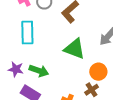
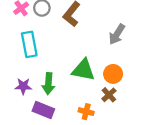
green triangle: (75, 49) -> (83, 70), moved
green arrow: (39, 71) -> (48, 84), turned 84

